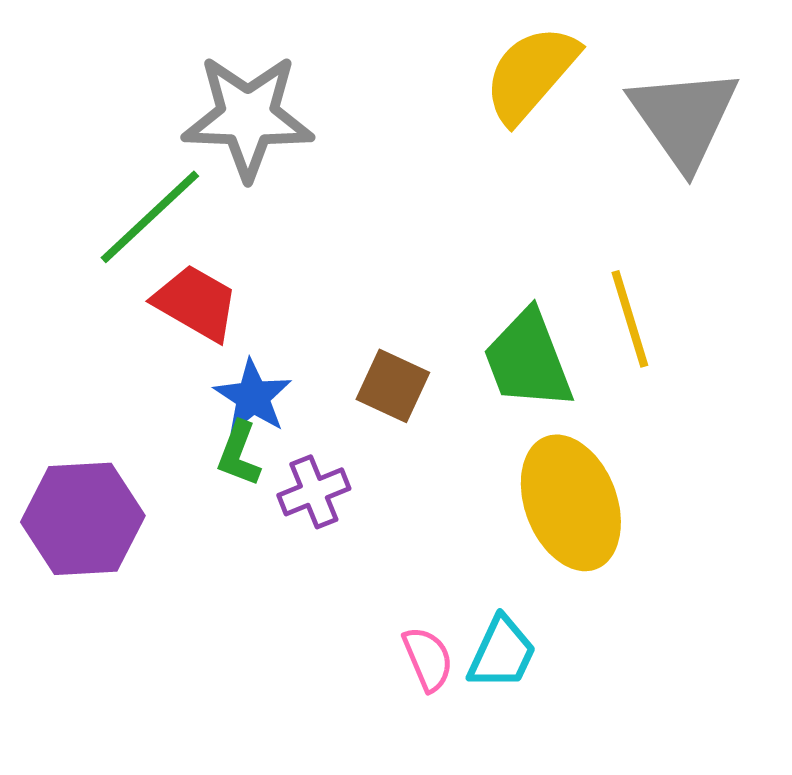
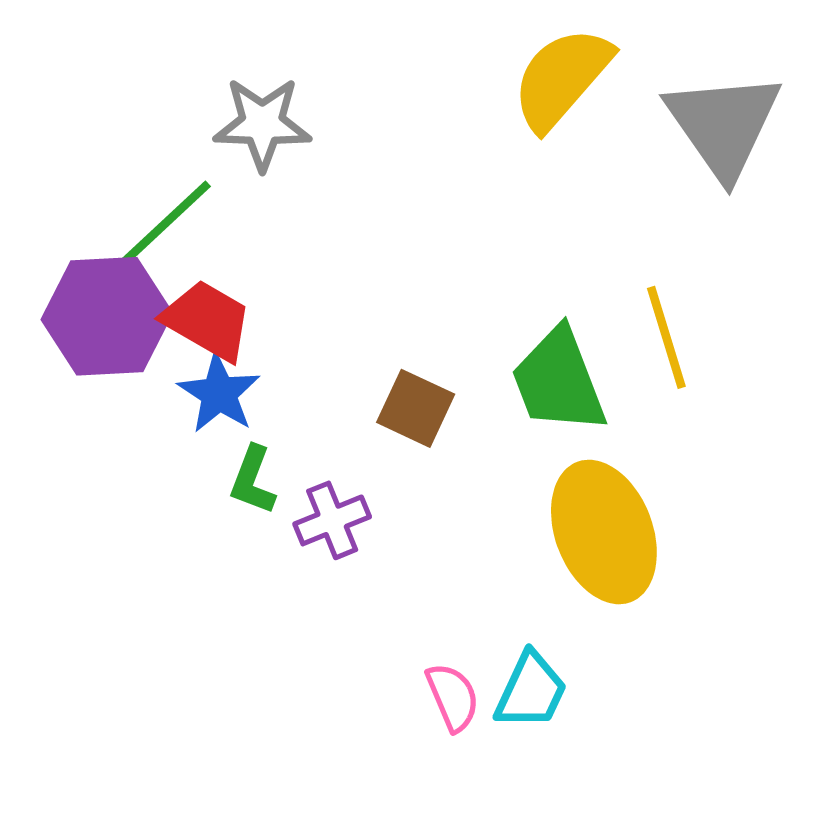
gray star: (248, 117) -> (262, 124), size x0.7
blue star: (253, 397) -> (219, 393), moved
purple hexagon: (83, 519) -> (107, 316), moved

